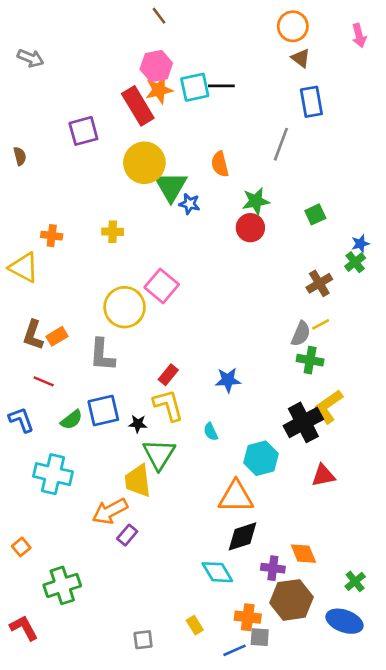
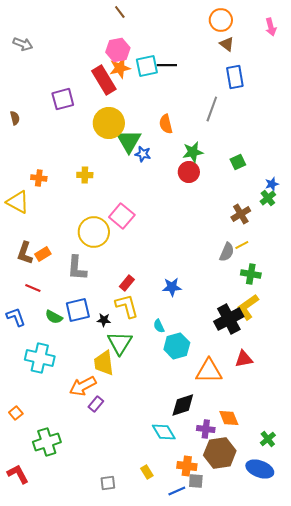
green cross: (310, 360) -> (251, 274), moved
green semicircle: (72, 420) -> (54, 317), turned 66
cyan hexagon: (261, 458) -> (177, 346), moved
orange triangle: (236, 497) -> (209, 371), moved

